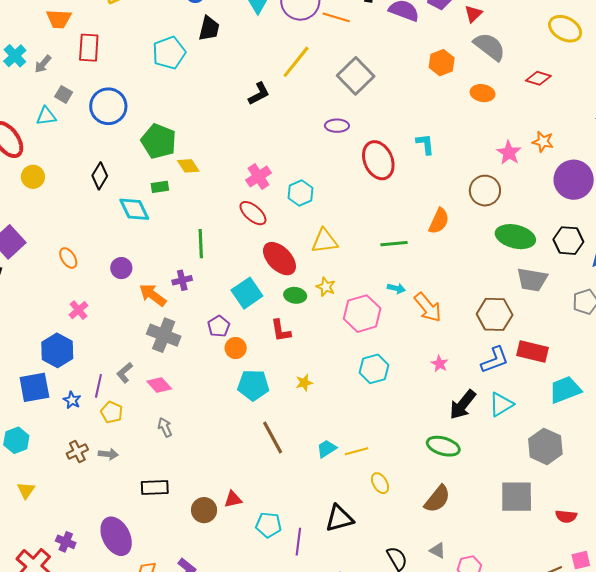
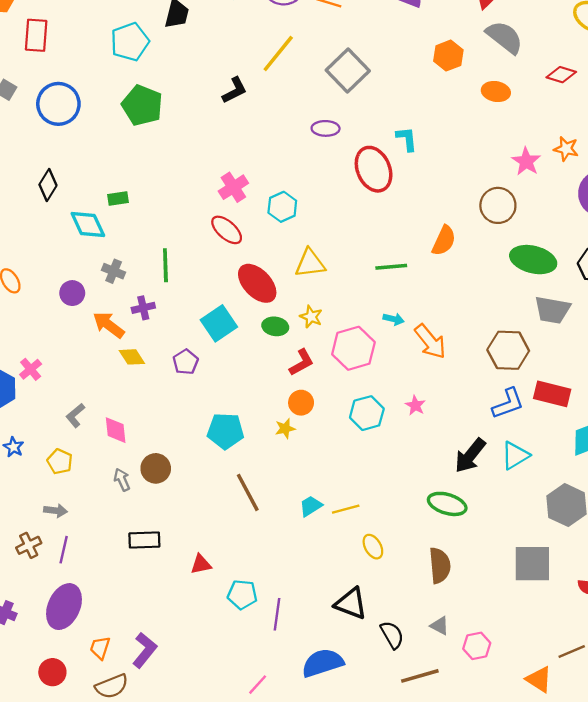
green pentagon: (159, 141) -> (142, 105), moved
cyan L-shape: (425, 144) -> (407, 139), moved
yellow diamond: (188, 166) -> (132, 357), moved
pink cross: (79, 310) -> (31, 369), moved
red L-shape: (281, 331) -> (301, 362), moved, turned -110
gray cross: (164, 335) -> (114, 271), moved, size x0.6
orange circle: (236, 348) -> (301, 403), moved
pink star: (440, 364) -> (415, 405), moved
pink diamond: (159, 385) -> (116, 430), turned 35
purple line: (98, 386) -> (64, 550), moved
brown cross: (77, 452) -> (29, 545), moved
black rectangle: (155, 488) -> (144, 540), moved
brown semicircle: (437, 499) -> (440, 565), turned -44
brown circle: (204, 510) -> (156, 468), moved
black triangle: (339, 518) -> (351, 603), moved, turned 36
purple ellipse: (116, 536) -> (64, 607), turned 51

